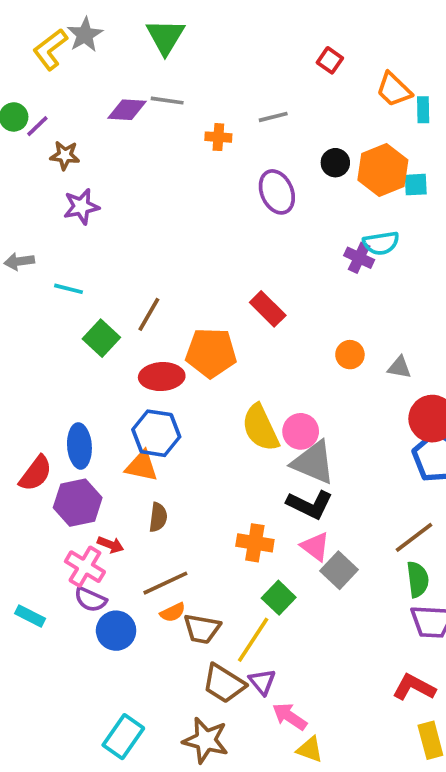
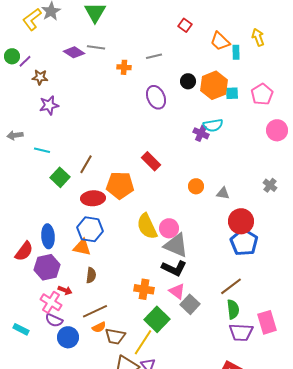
purple diamond: (127, 110) -> (74, 52), turned 30
green square: (279, 598) -> (157, 319), size x1.4

